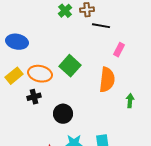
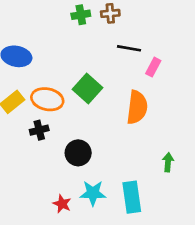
green cross: (65, 11) -> (81, 15), turned 32
black line: (101, 26) -> (129, 48), moved
green arrow: (130, 101) -> (168, 162), moved

